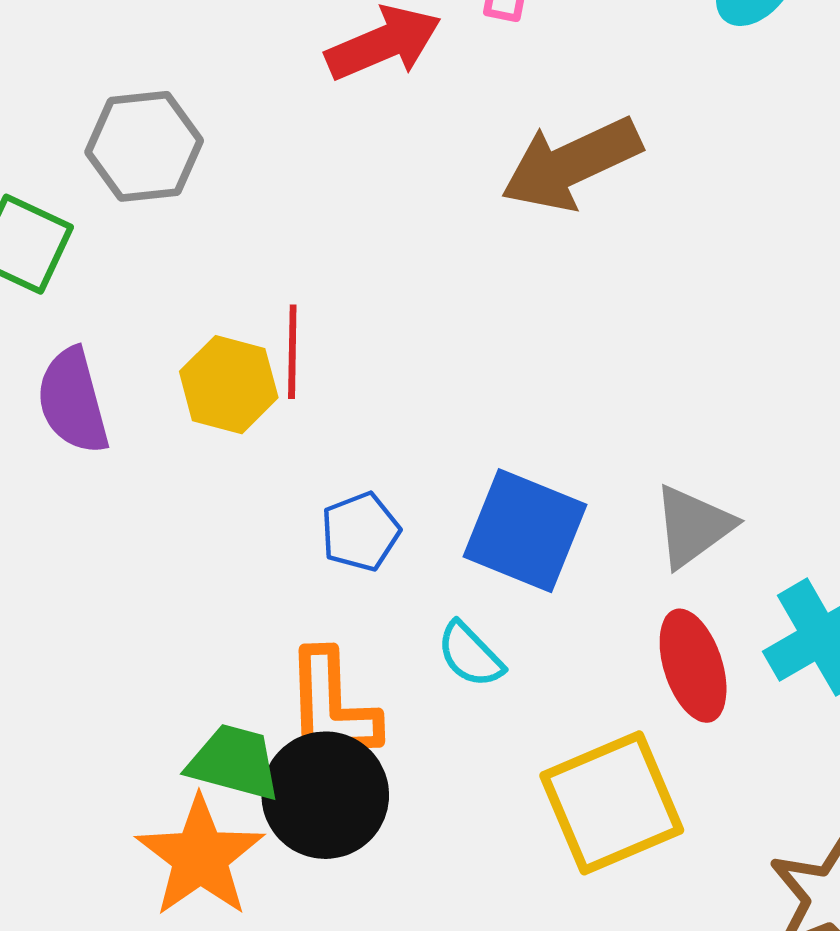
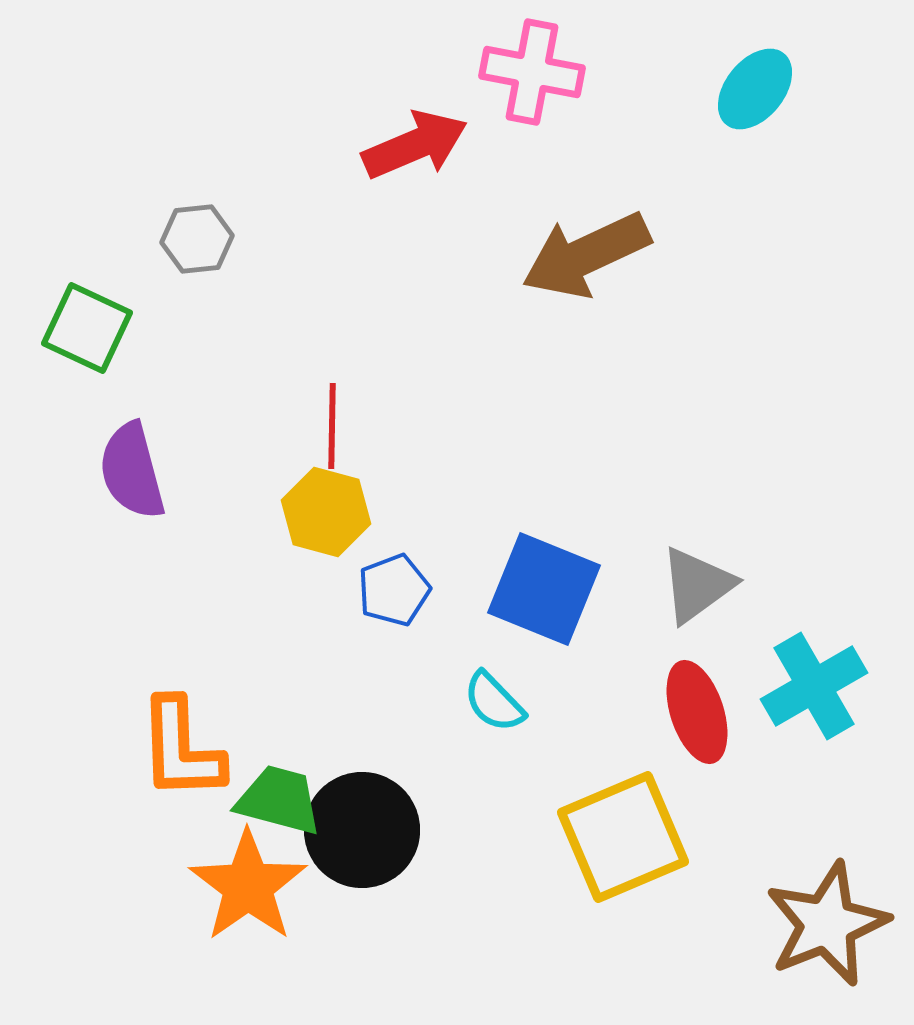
gray hexagon: (144, 146) -> (197, 239), size x0.7
yellow hexagon: (229, 385) -> (326, 512), moved
orange L-shape: (332, 706) -> (181, 749), moved

